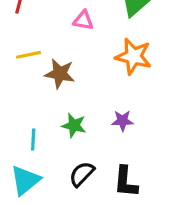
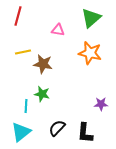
purple star: (123, 121) -> (101, 104), moved
green star: (74, 125) -> (42, 94), moved

